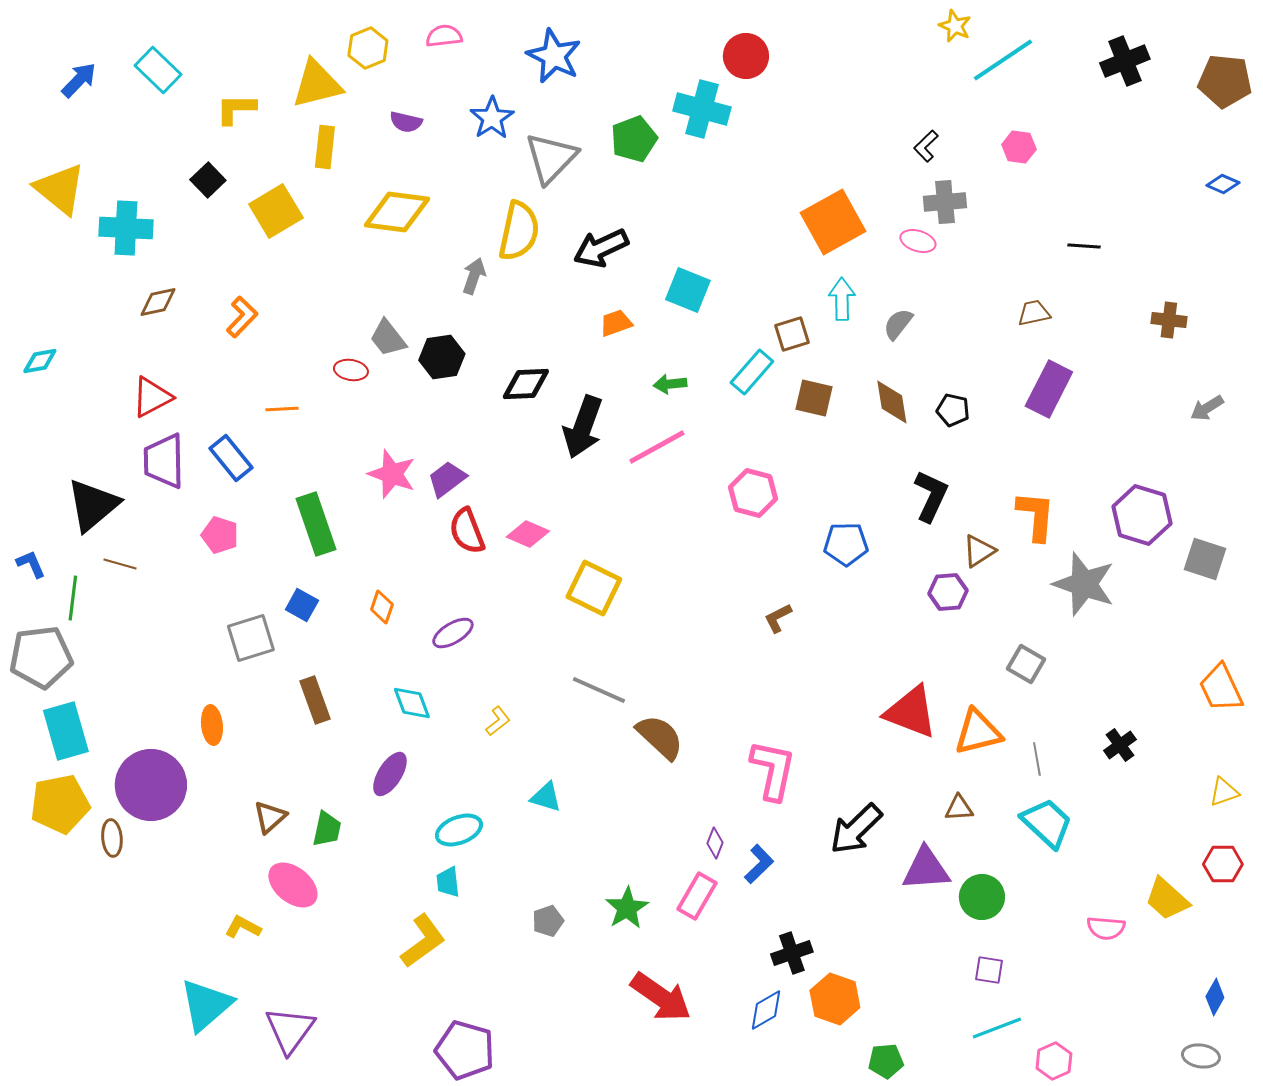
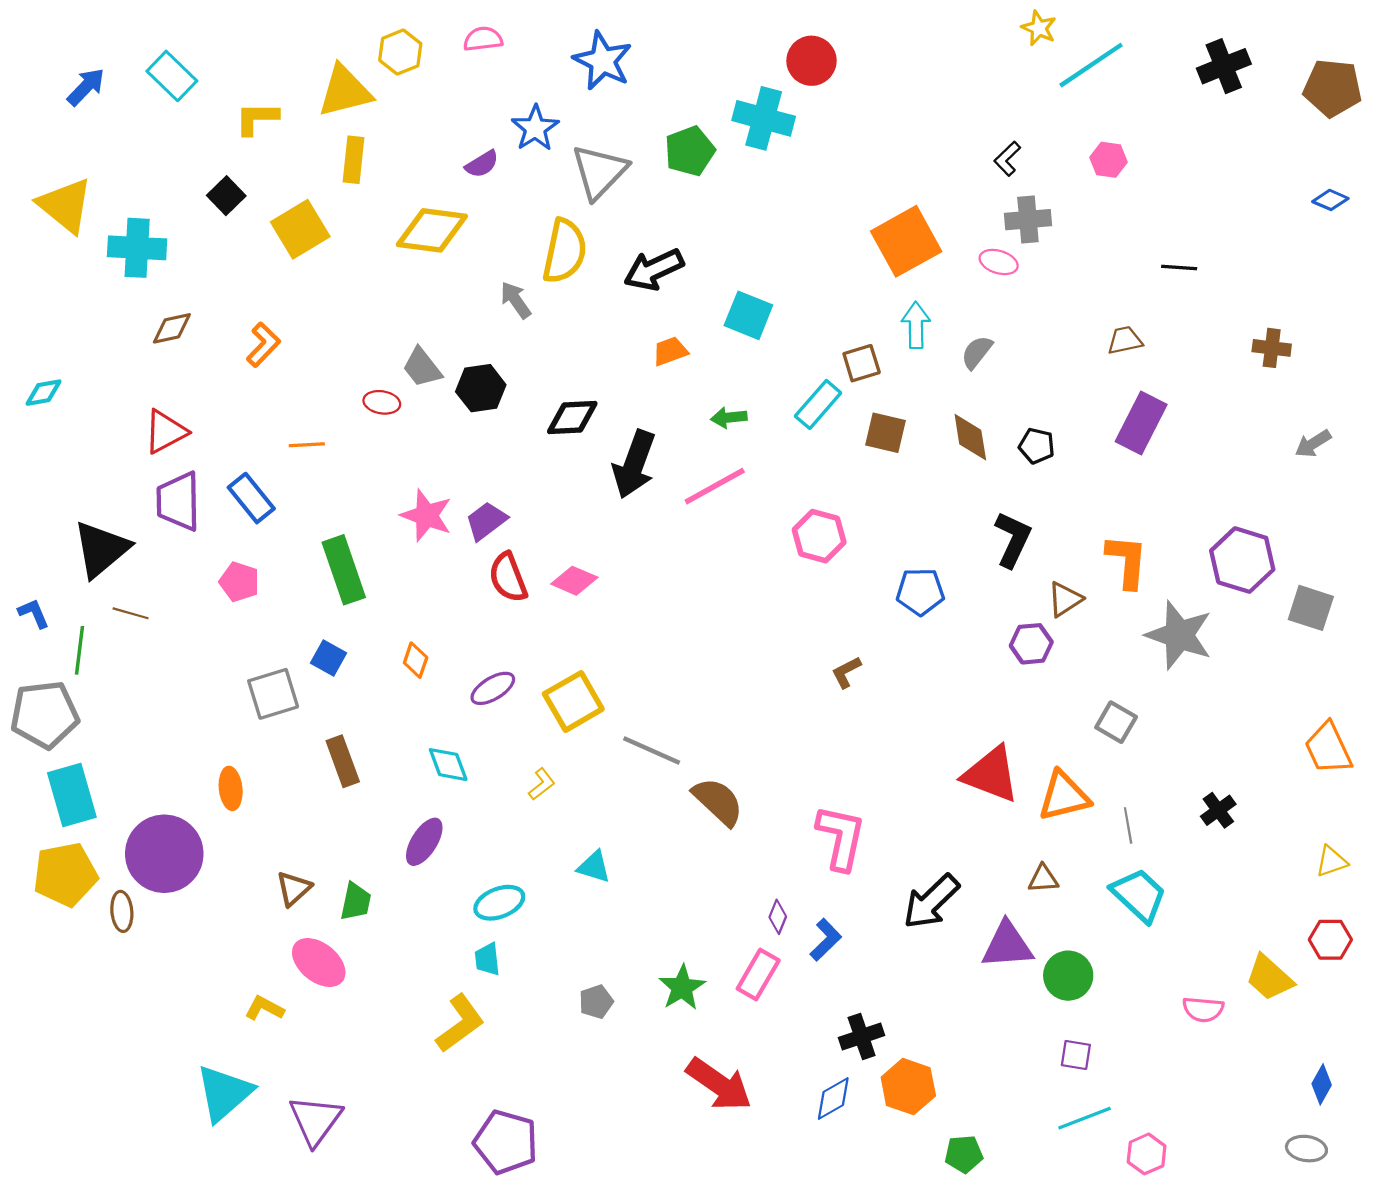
purple semicircle: (406, 122) -> (482, 164), moved, turned -44
gray arrow: (474, 276) -> (516, 300), turned -54
yellow square: (594, 588) -> (573, 701), moved, turned 34

